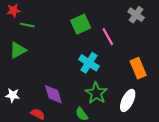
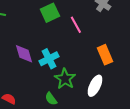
cyan cross: (89, 63) -> (49, 59), moved, turned 30
purple diamond: (53, 94) -> (24, 54), moved

